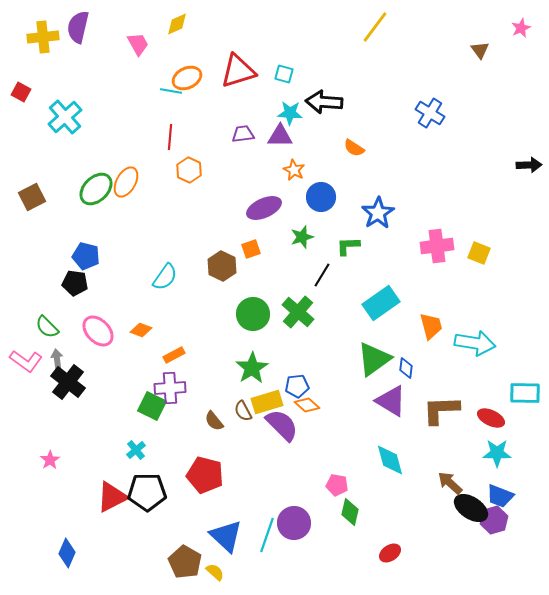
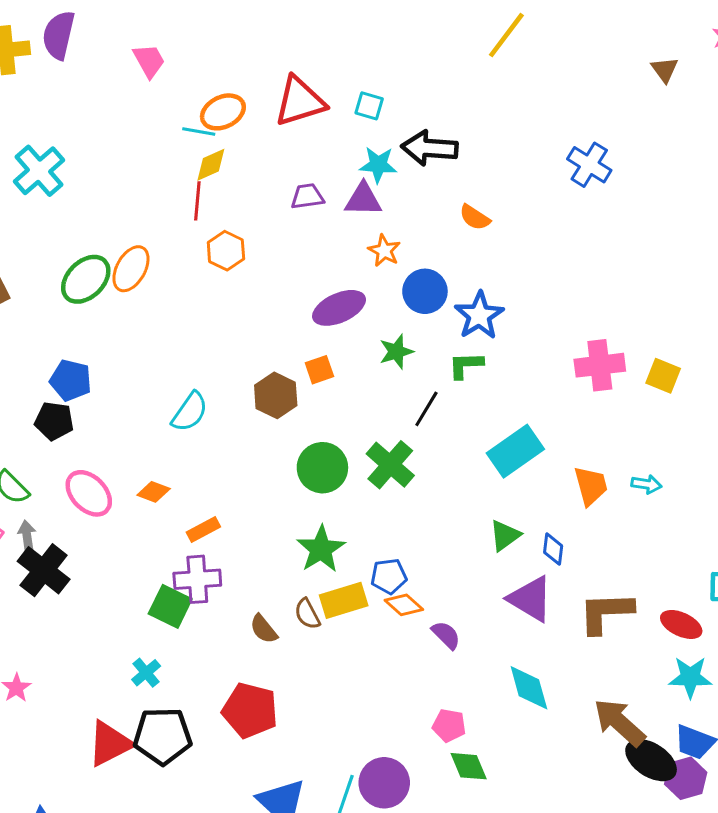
yellow diamond: (177, 24) -> (211, 165), moved
blue star: (378, 213) -> (479, 315), moved
cyan arrow: (475, 343) -> (647, 484), moved, size x0.5
green triangle: (374, 359) -> (505, 536), size x0.6
purple semicircle: (282, 425) -> (446, 635), moved, size x0.6
brown arrow: (450, 483) -> (619, 722), size x1.4
green diamond: (350, 512) -> (469, 766), turned -36

